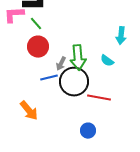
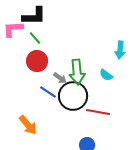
gray arrow: (61, 64) -> (60, 78), turned -80
blue line: (49, 78) -> (48, 92), turned 48

